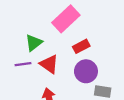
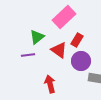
red rectangle: (81, 46) -> (77, 40), turned -32
red triangle: (49, 64) -> (59, 50), moved

